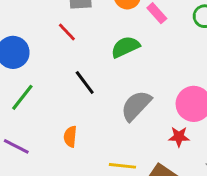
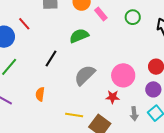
red line: (67, 32) -> (24, 24), moved
black line: (85, 83) -> (51, 59), turned 66

